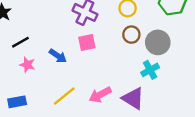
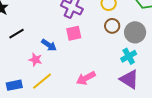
pink star: (27, 65) -> (35, 60), moved
yellow line: (64, 96) -> (42, 81), moved
purple triangle: (133, 98) -> (129, 79), moved

